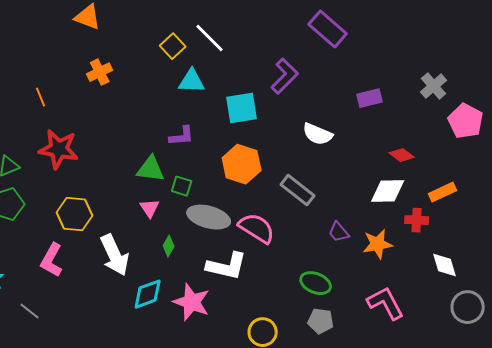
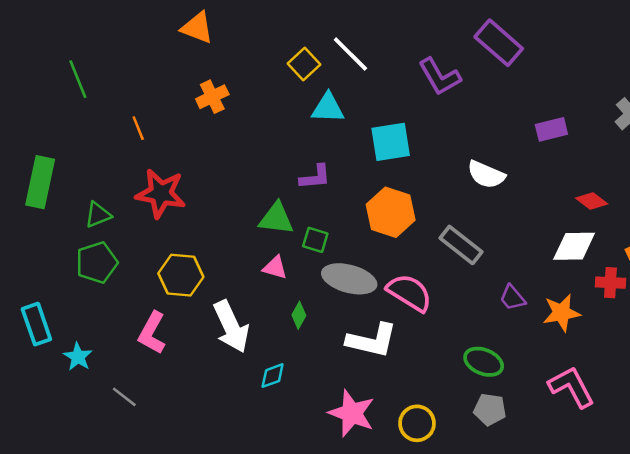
purple L-shape: (285, 76) -> (440, 77), moved, turned 105
pink triangle: (150, 208) -> (275, 268), turned -40
cyan diamond: (148, 294) -> (273, 376), size x0.7
pink star: (192, 302) -> (352, 413), moved

